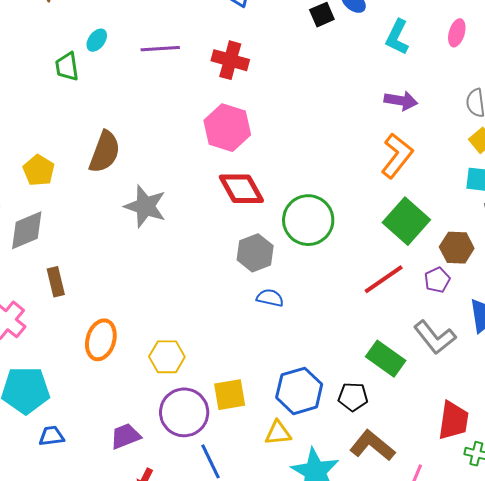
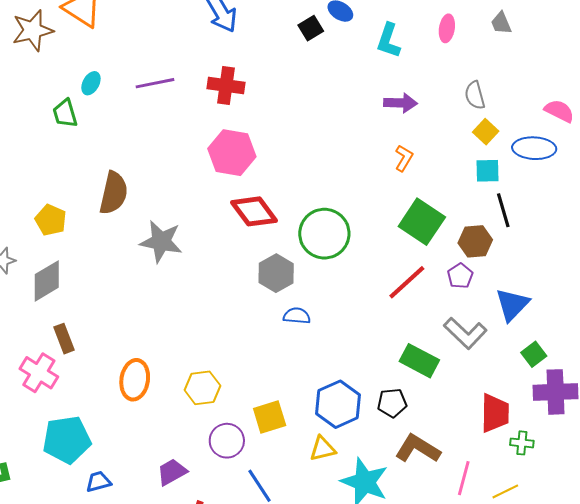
orange L-shape: (397, 156) -> (404, 158), size x0.6
brown rectangle: (56, 282) -> (64, 339), moved
purple circle: (184, 412) -> (227, 441), size x0.7

